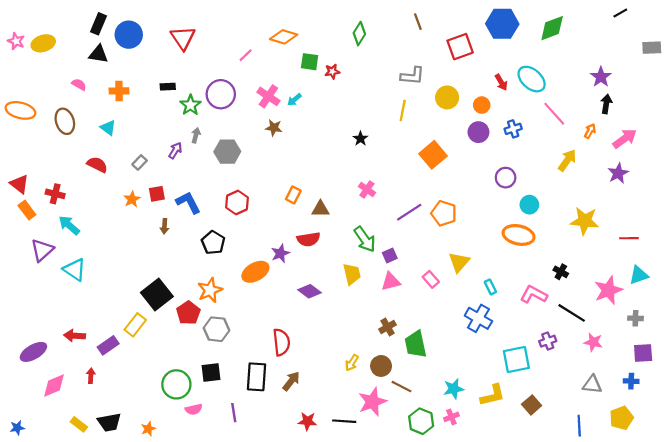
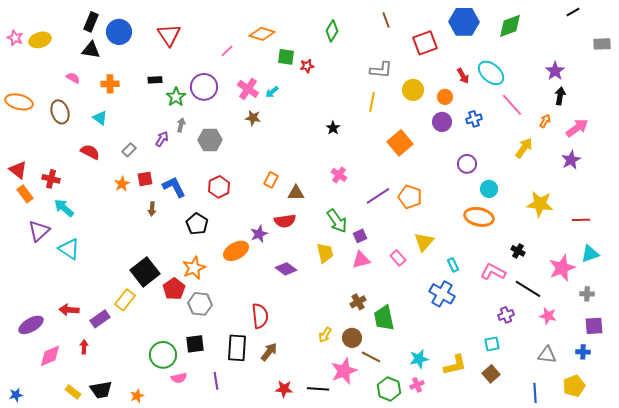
cyan square: (516, 359) -> (492, 344), moved, size x0.6

